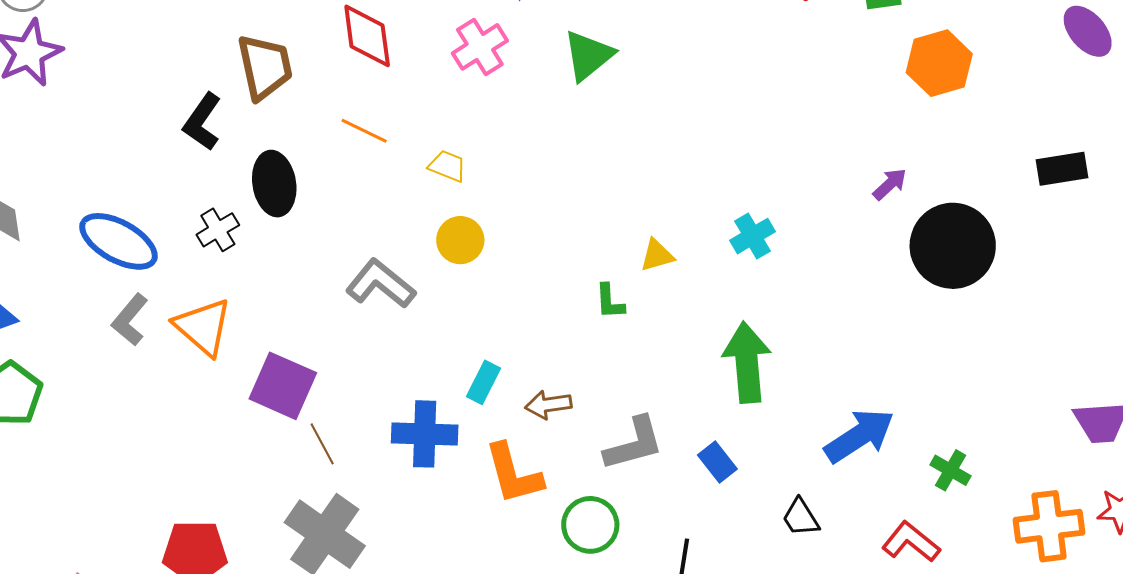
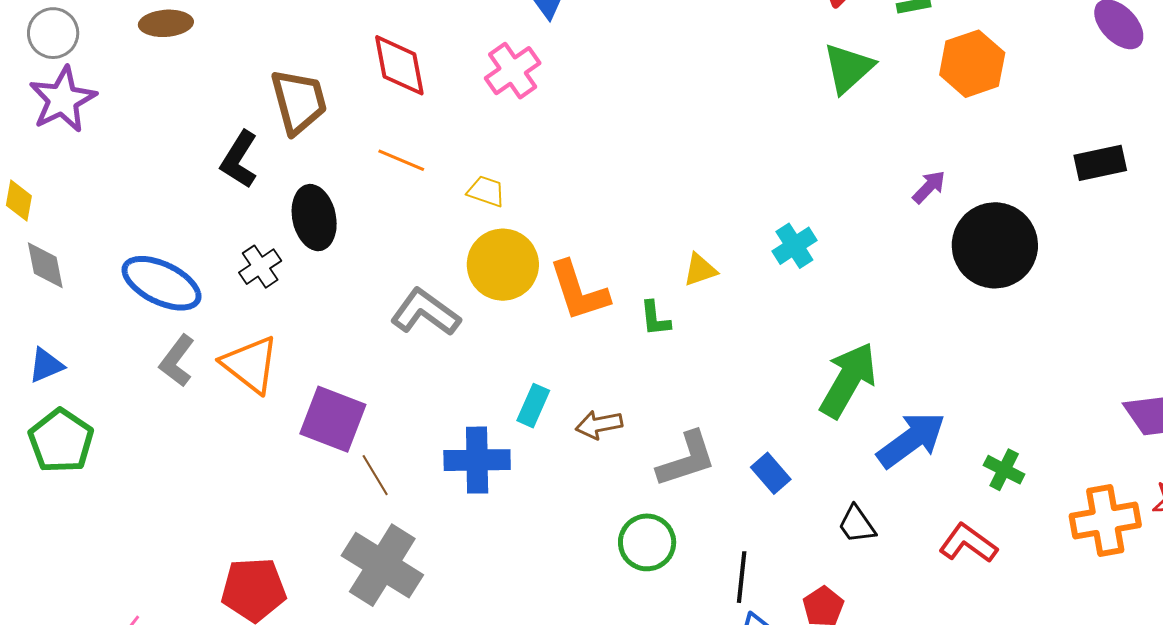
green triangle: (588, 55) -> (848, 68), moved
yellow circle: (460, 240) -> (503, 265), size x1.5
green arrow: (747, 362) -> (848, 380), moved, turned 38
orange L-shape: (513, 474) -> (579, 291), moved

